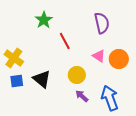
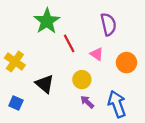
green star: (44, 20) -> (47, 21), size x1.4
pink triangle: (99, 56) -> (97, 54), moved
blue square: (17, 81) -> (16, 103), moved, turned 32

